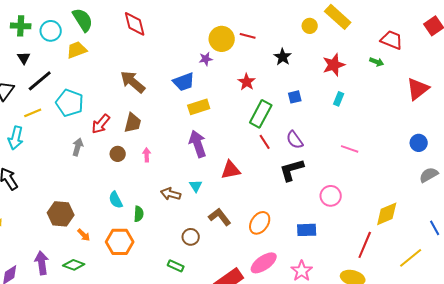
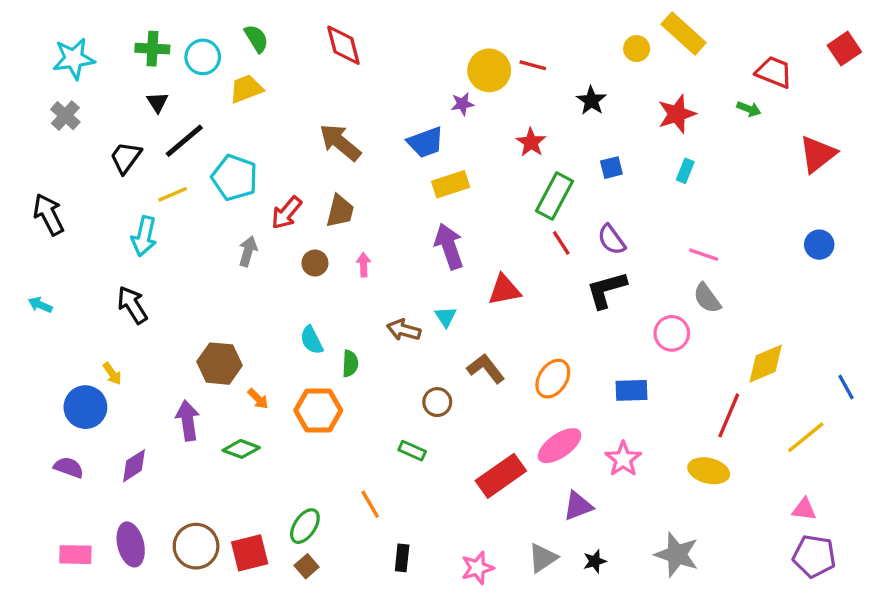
green semicircle: (83, 20) -> (256, 39), size x0.7
gray semicircle: (429, 175) -> (707, 298), moved, turned -96
purple arrow: (42, 263) -> (188, 420), moved

